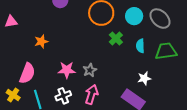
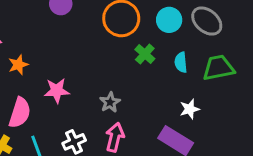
orange star: (41, 41) -> (18, 65), moved
pink star: (67, 70) -> (57, 91), moved

